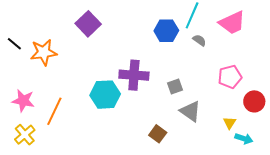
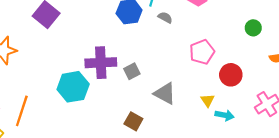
gray square: (175, 87) -> (132, 71), moved

